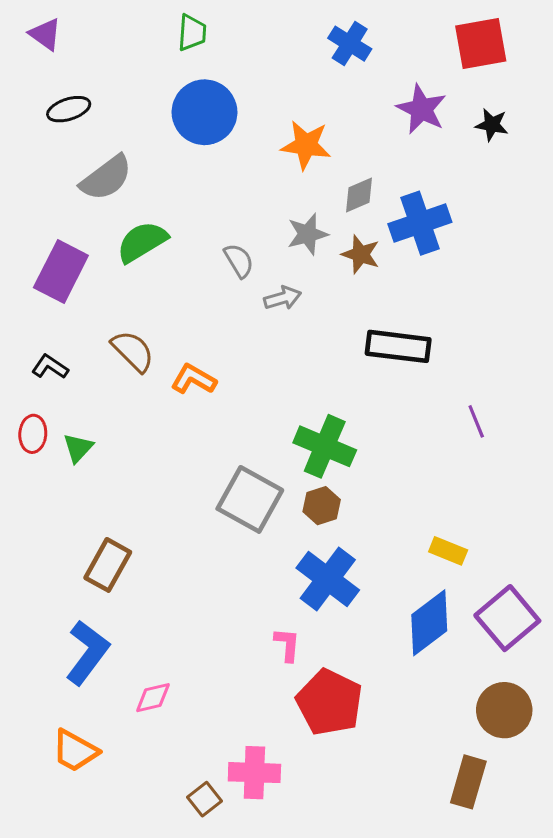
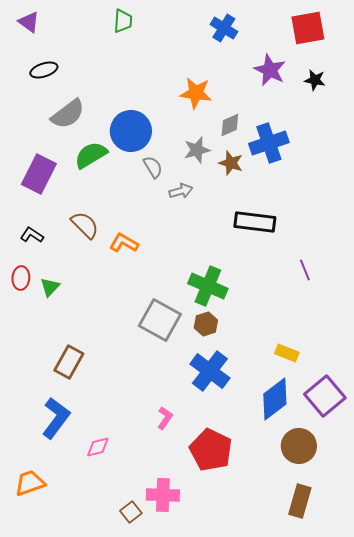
blue circle: (205, 112) -> (131, 131), moved
pink L-shape: (287, 645) -> (165, 418), moved, turned 30
brown circle: (504, 710) -> (299, 446), moved
orange trapezoid: (75, 751) -> (30, 483), moved, turned 132

